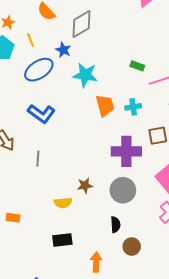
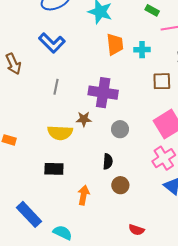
purple cross: (126, 151) -> (103, 93), moved
gray line: (38, 159) -> (56, 87), moved
gray circle: (123, 190) -> (120, 129), size x0.7
yellow semicircle: (63, 203) -> (60, 133), size x1.4

